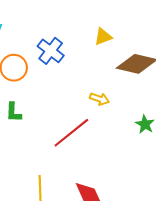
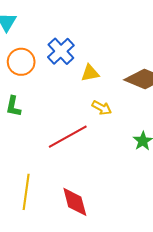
yellow triangle: (103, 37) -> (90, 73), moved

